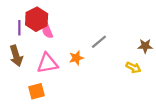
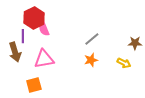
purple line: (19, 28) -> (23, 36), moved
orange star: (76, 58) -> (91, 60), moved

